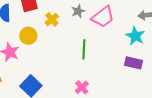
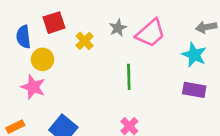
yellow circle: (28, 36) -> (42, 59), moved

